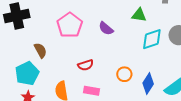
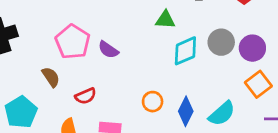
purple semicircle: (106, 28) -> (108, 50), moved
brown semicircle: (40, 50) -> (51, 77), moved
red semicircle: (86, 65) -> (86, 96), moved

